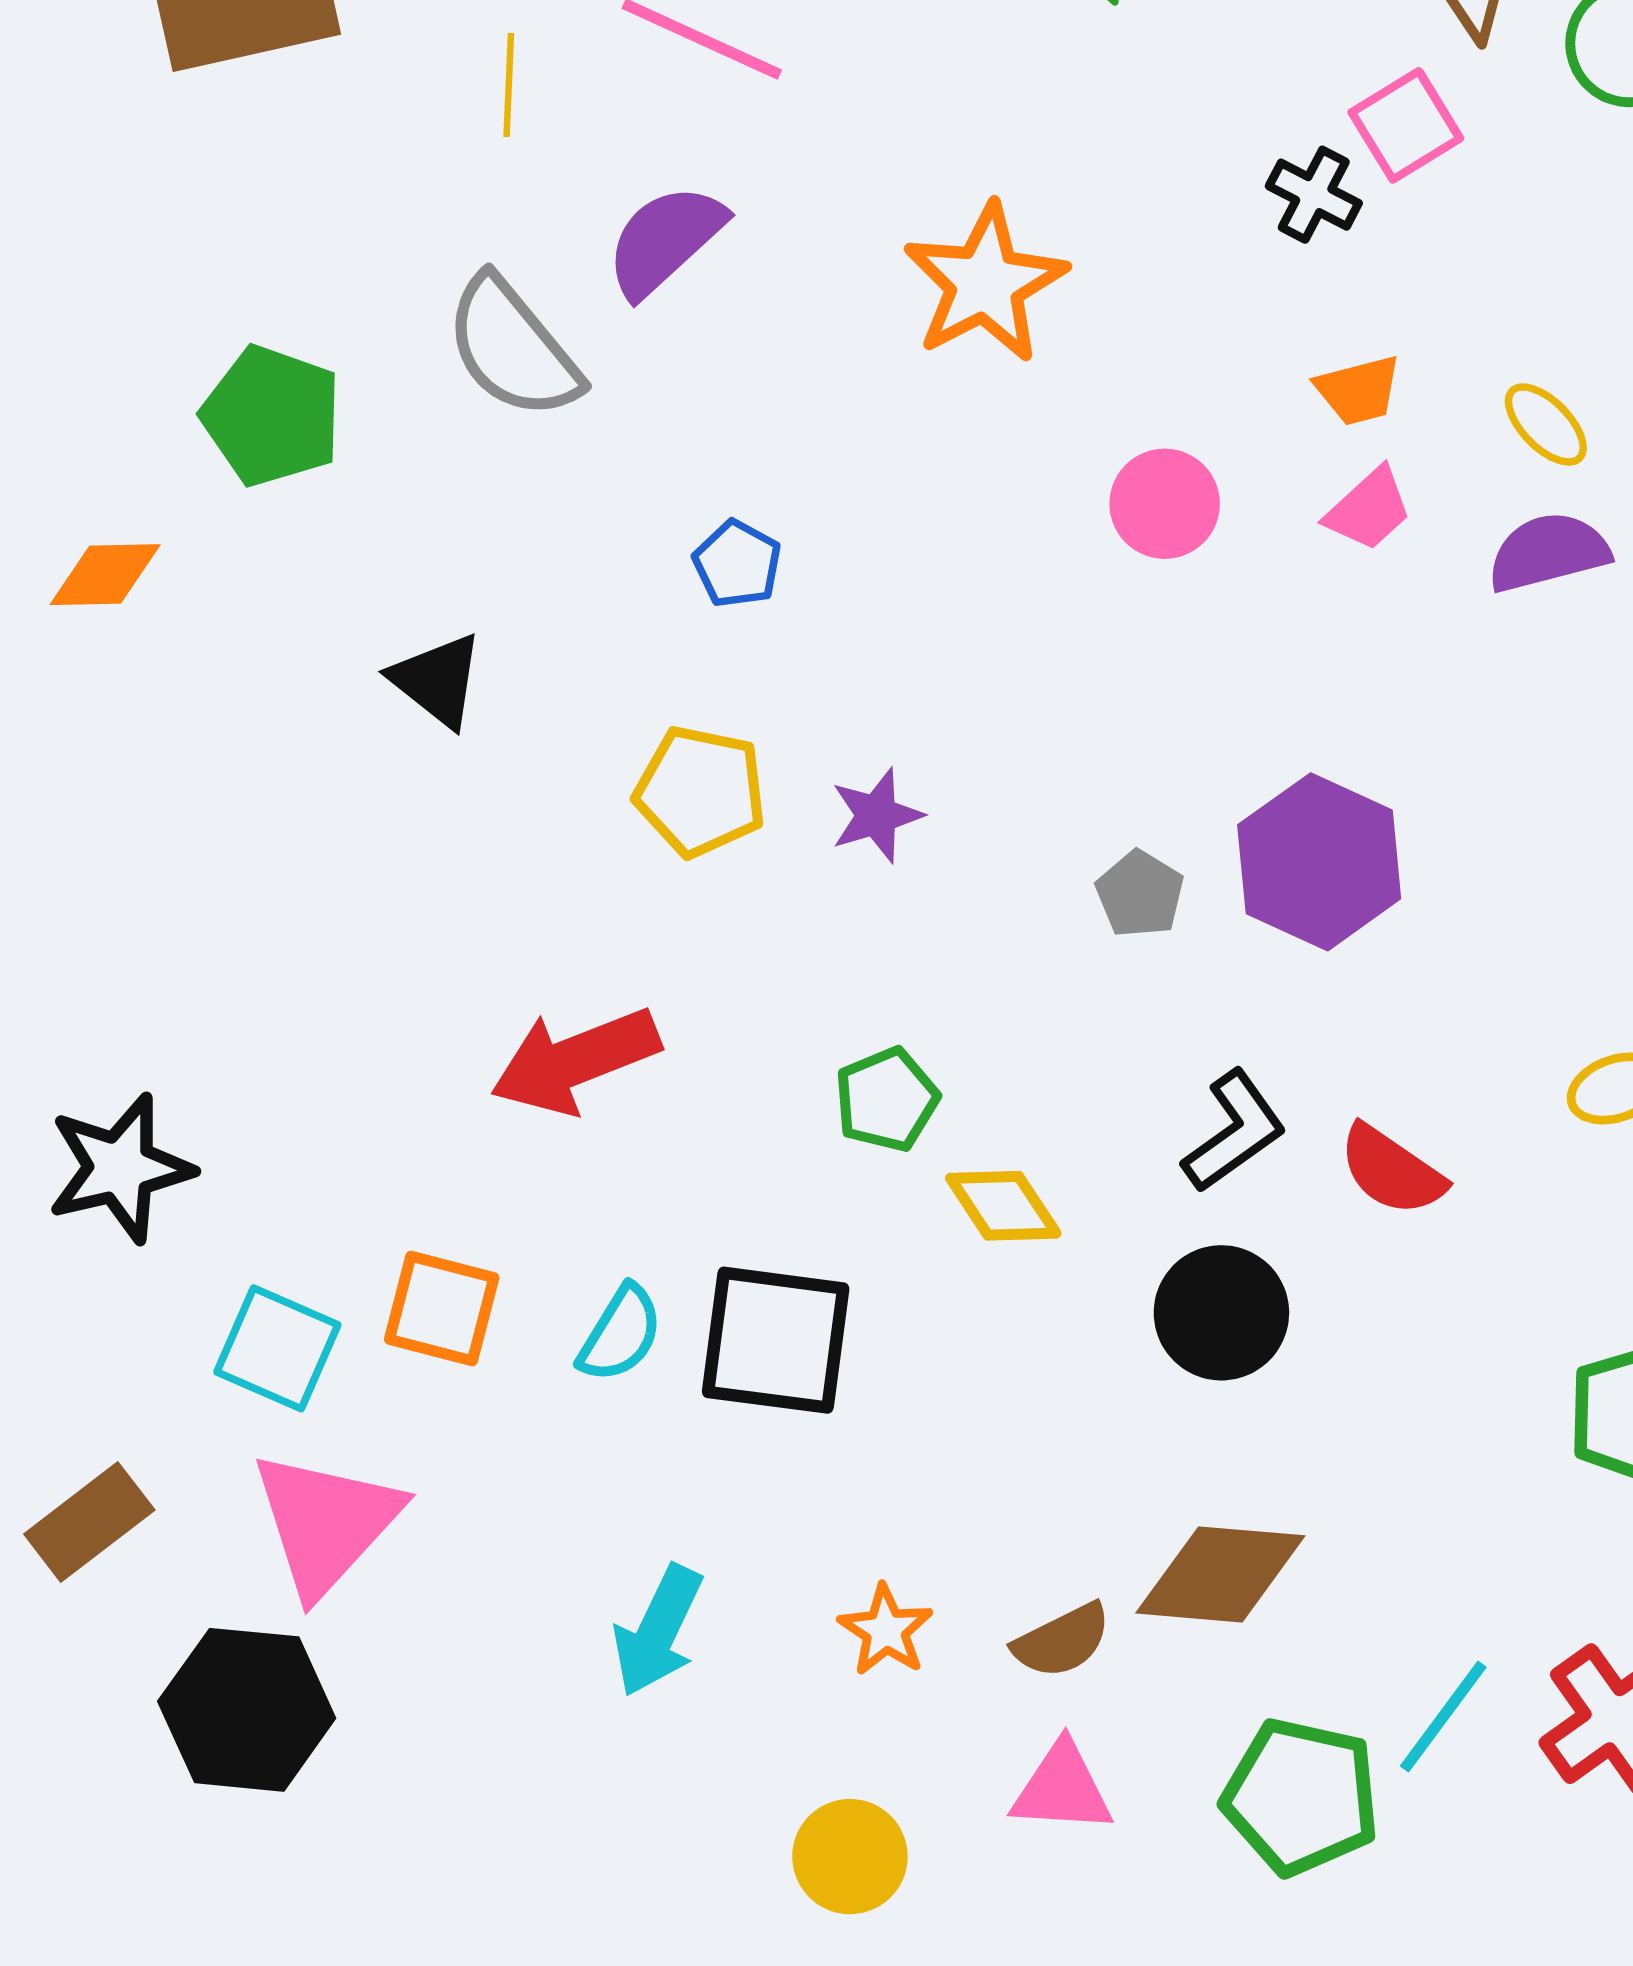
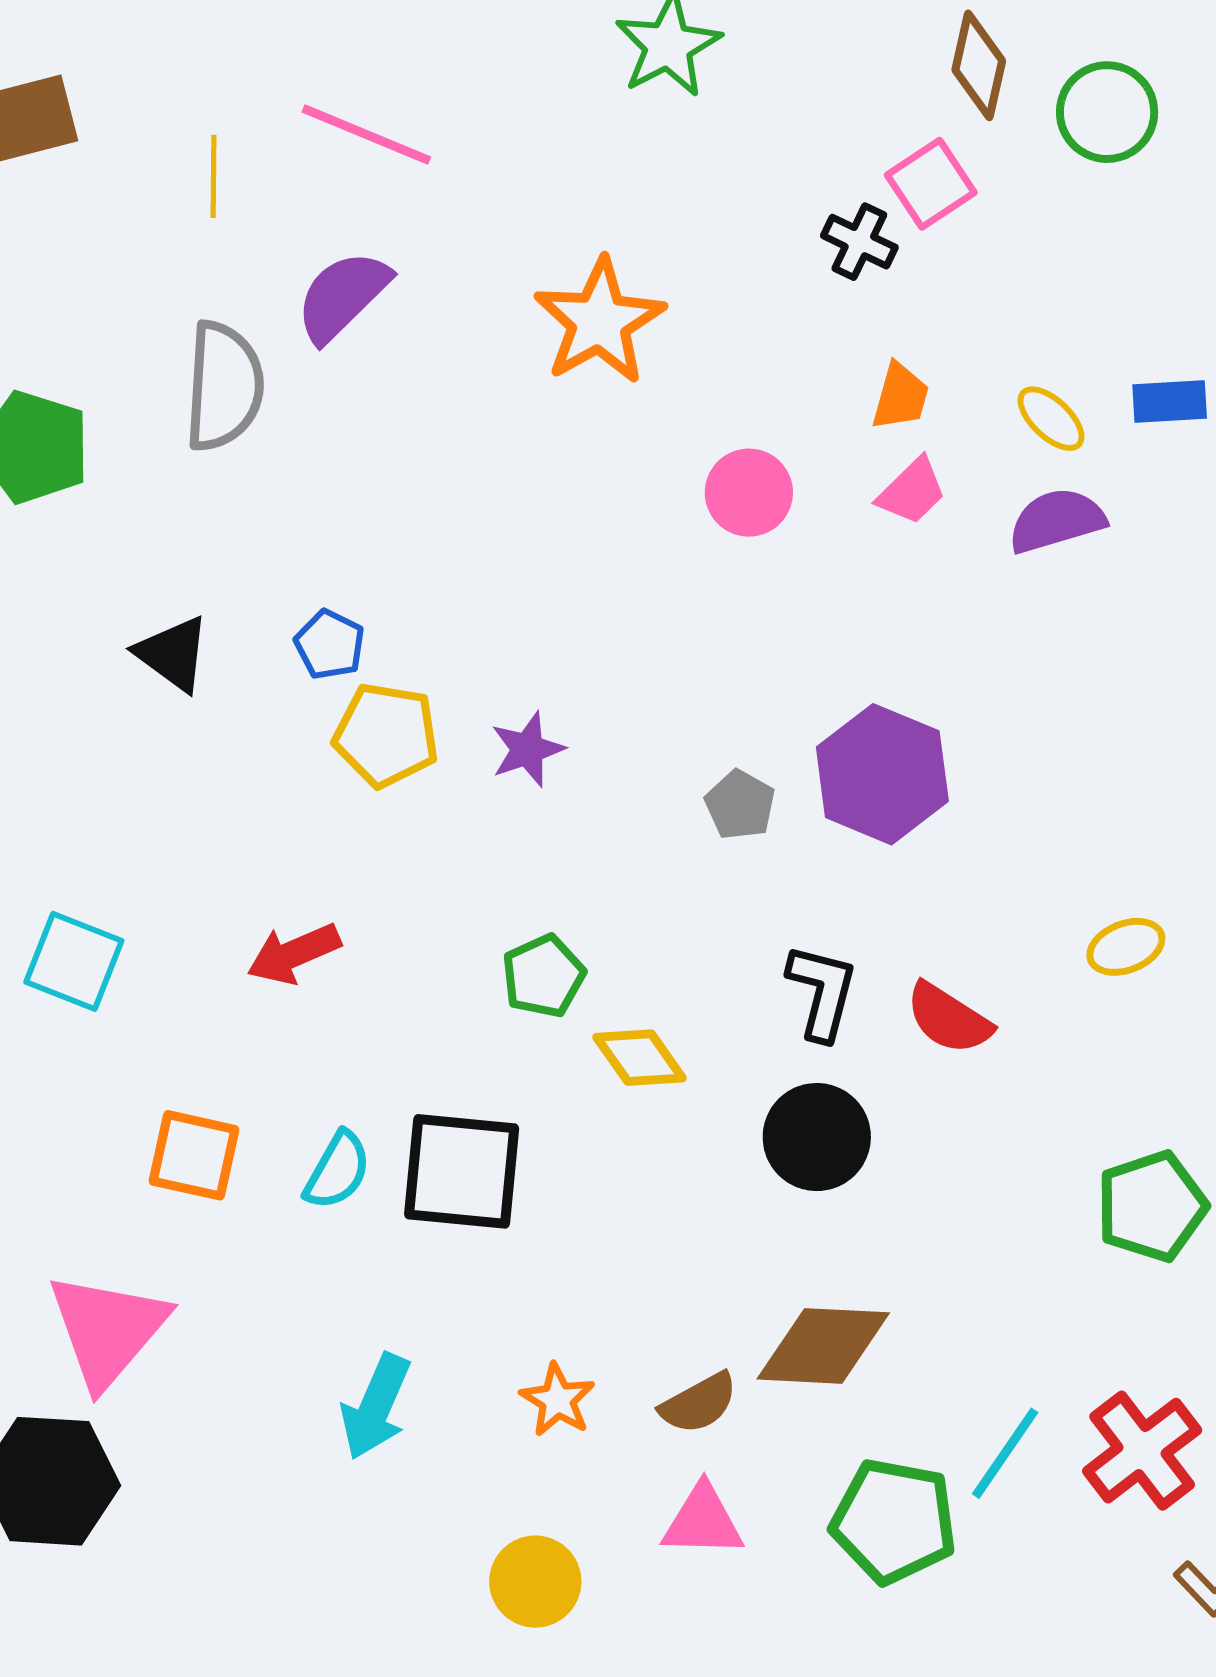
gray semicircle: (513, 348) -> (224, 386), turned -135
orange trapezoid: (1358, 390) -> (900, 397), turned -58
blue pentagon: (737, 564) -> (330, 645), moved
red arrow: (575, 1061) -> (294, 954), size x0.7
black L-shape: (1234, 1131) -> (822, 992), turned -38
cyan square: (277, 1348) -> (74, 961), moved

